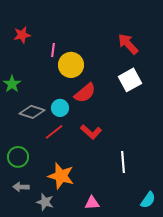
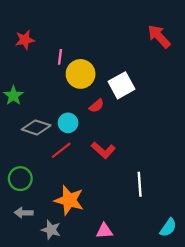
red arrow: (128, 44) -> (159, 36), moved
white square: (130, 80) -> (122, 85), moved
red semicircle: (85, 93) -> (96, 106), size x0.6

